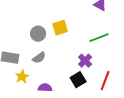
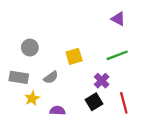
yellow square: (60, 28) -> (74, 56), moved
gray circle: (38, 34) -> (30, 48), moved
red line: (105, 81) -> (124, 103), turned -36

